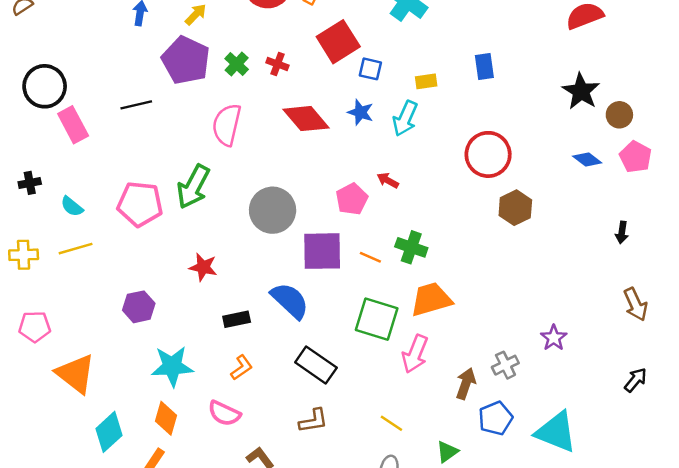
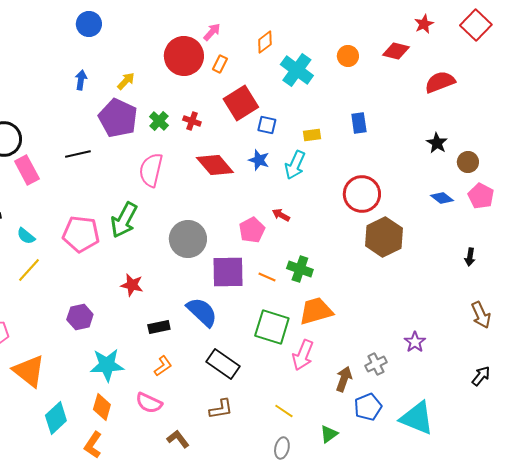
black star: (581, 91) -> (437, 143), size x0.7
brown hexagon: (515, 208) -> (384, 237), size x1.4
yellow line: (76, 249) -> (29, 270), turned -32

